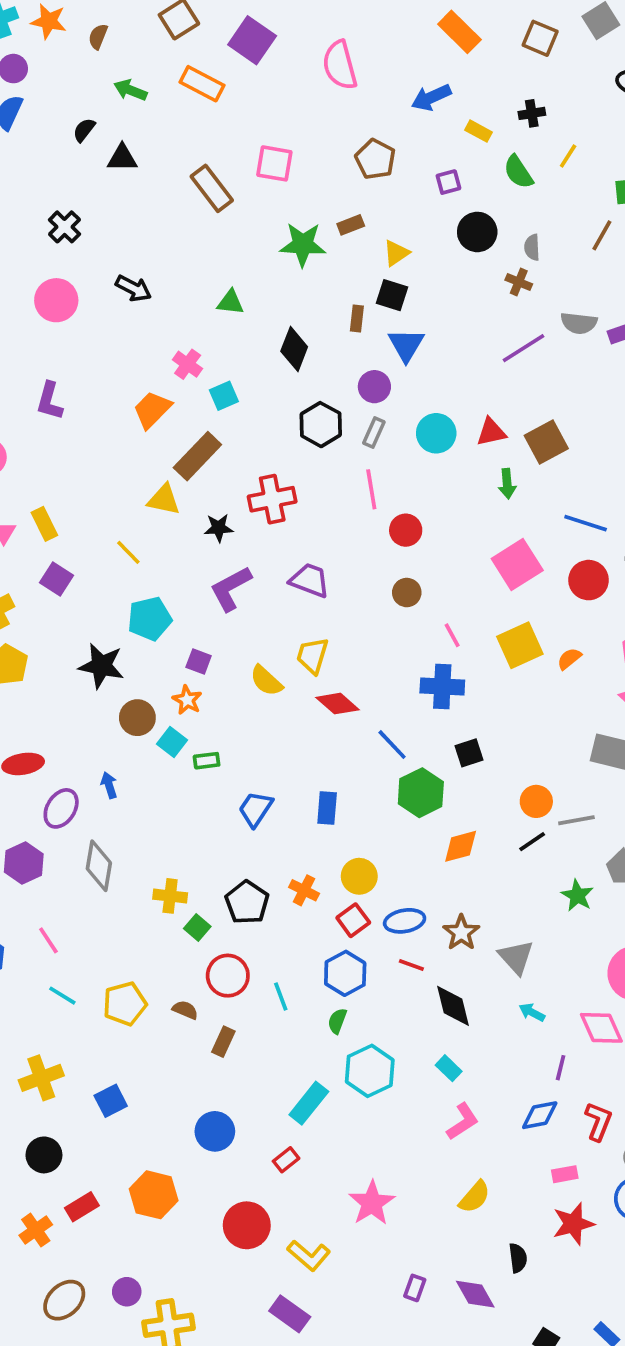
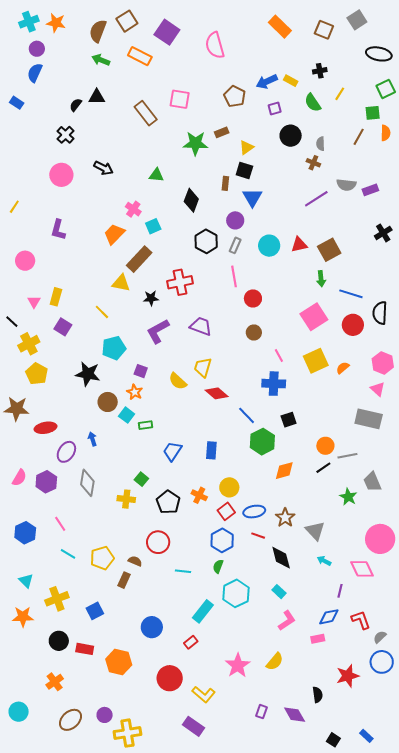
brown semicircle: (98, 37) -> (98, 31), moved, size x1.6
blue arrow: (431, 97) -> (267, 82), moved
black semicircle: (84, 130) -> (76, 105), moved
green arrow: (507, 484) -> (321, 279), moved
yellow rectangle: (44, 524) -> (56, 297), turned 42
green square: (197, 928) -> (141, 479), moved
cyan line: (281, 996) -> (183, 571), moved, turned -63
brown rectangle: (223, 1042) -> (124, 580), moved
red L-shape: (598, 1121) -> (361, 620), turned -40
pink rectangle: (565, 1174) -> (318, 639), moved
yellow semicircle: (475, 1197) -> (275, 662), moved
red rectangle: (82, 1207) -> (85, 649), moved, turned 42

